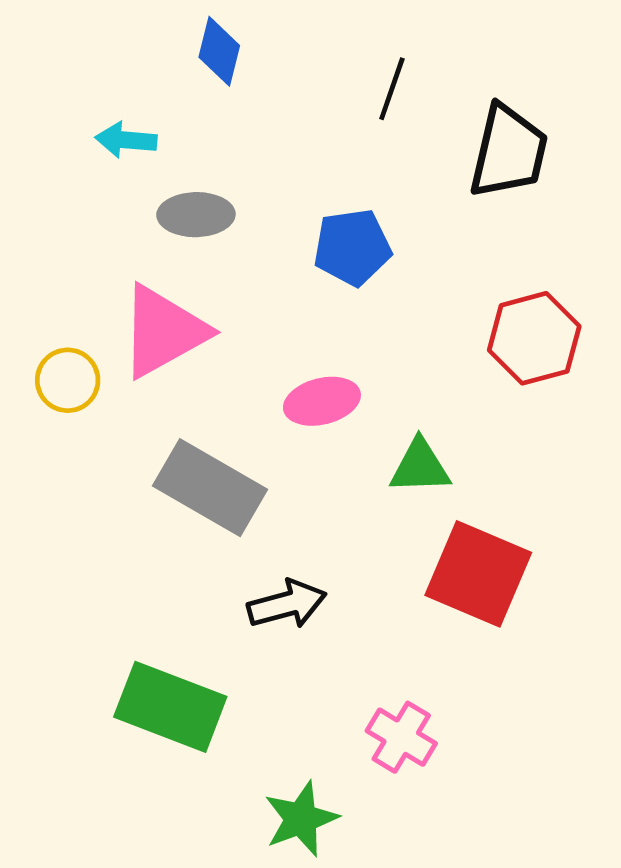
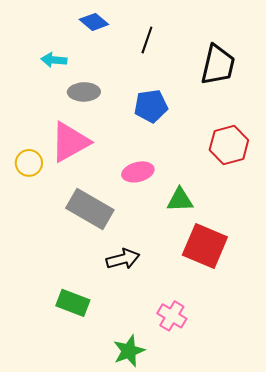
blue diamond: (219, 51) -> (94, 22), turned -64
black line: (392, 89) -> (147, 40), moved
green rectangle: (170, 707) -> (73, 303), size x0.7

